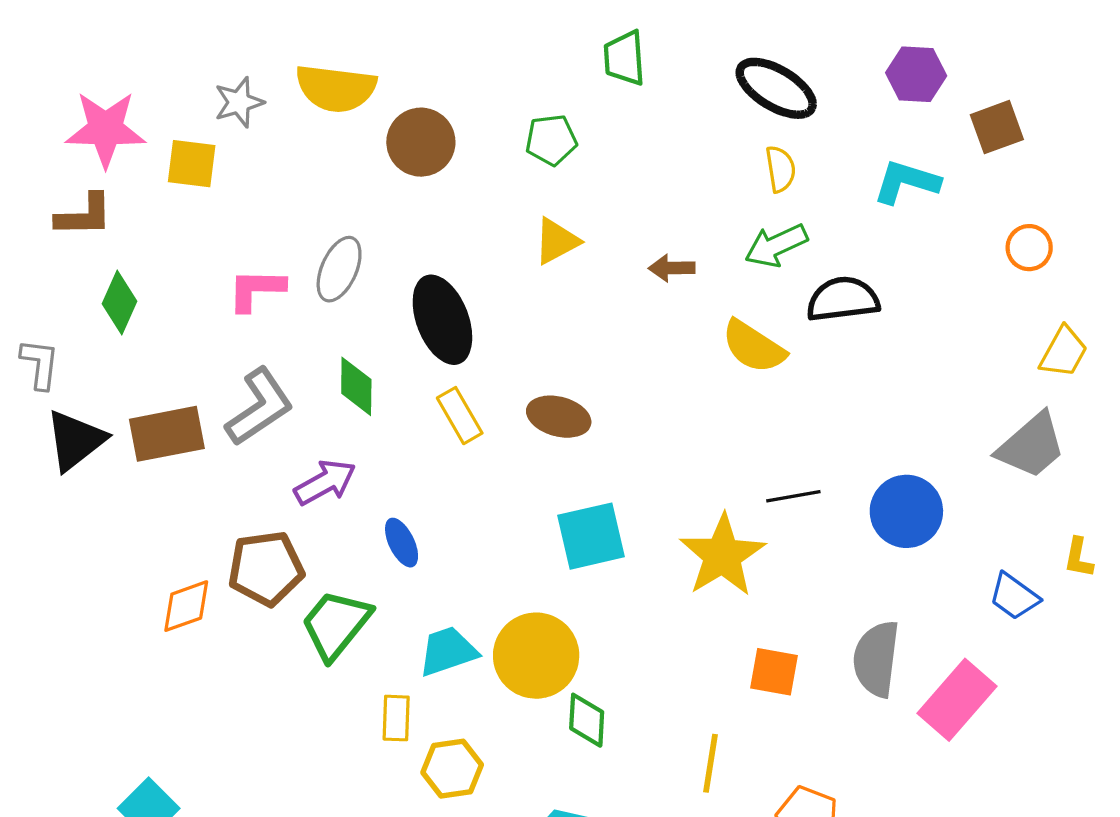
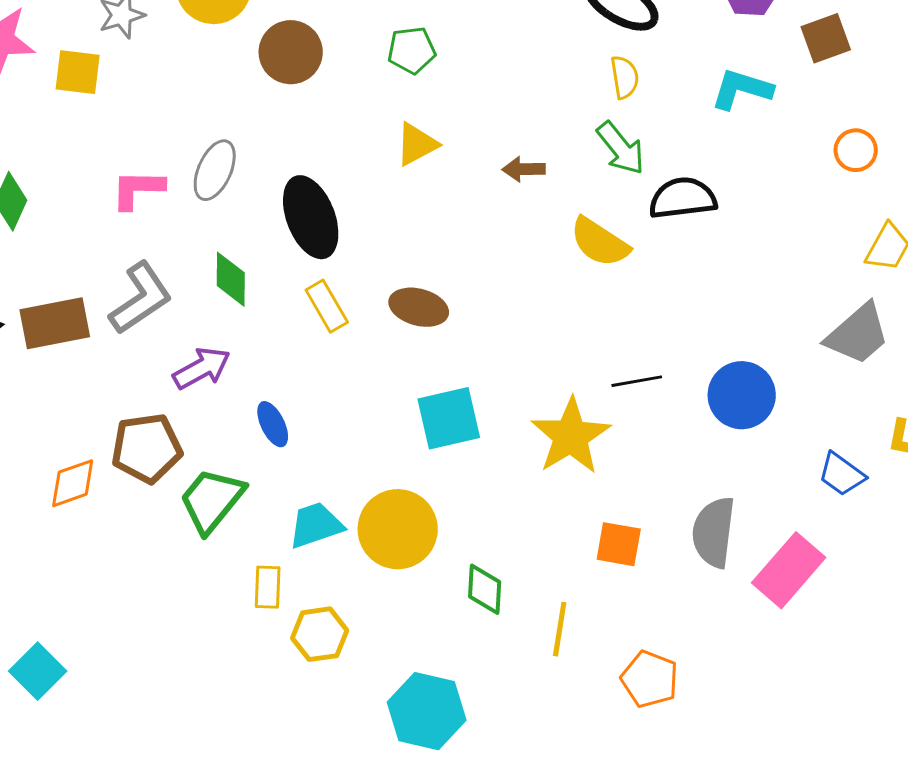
green arrow: (776, 245) -> (621, 148), turned -104
green diamond: (587, 720) -> (485, 589), moved

